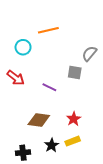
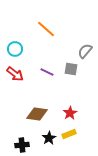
orange line: (48, 30) -> (46, 29), turned 54
cyan circle: (23, 47) -> (15, 49), moved
purple line: (49, 87) -> (47, 72), moved

